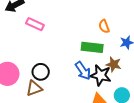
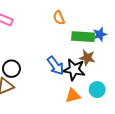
orange semicircle: (104, 26) -> (59, 18), moved
green rectangle: (92, 47) -> (83, 37), moved

